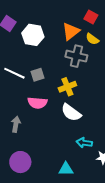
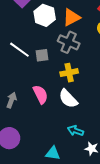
orange triangle: (71, 31) -> (71, 17), moved
gray cross: (76, 56) -> (69, 42), moved
pink semicircle: (37, 103) -> (40, 94), moved, turned -132

